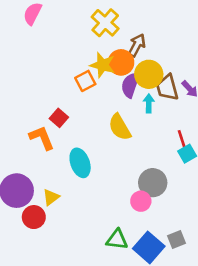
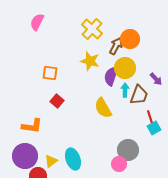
orange circle: (121, 62) -> (130, 39), moved
orange square: (85, 81) -> (50, 73), moved, turned 35
brown trapezoid: (167, 88) -> (139, 95), moved, turned -145
orange L-shape: (42, 138) -> (32, 126), moved, turned 120
cyan ellipse: (80, 163) -> (73, 159), moved

